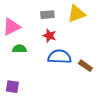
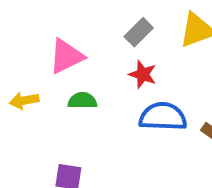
gray rectangle: (47, 15) -> (139, 32), turned -40

